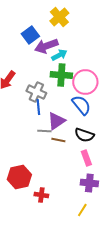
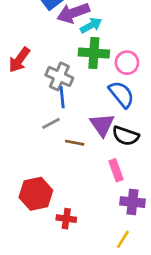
pink circle: (85, 82) -> (127, 63), size x0.7
purple triangle: (56, 121) -> (102, 125), moved, turned -30
gray line: (44, 131) -> (51, 123), moved, turned -32
brown line: (58, 140) -> (75, 143), moved
pink rectangle: (86, 158) -> (116, 170), moved

